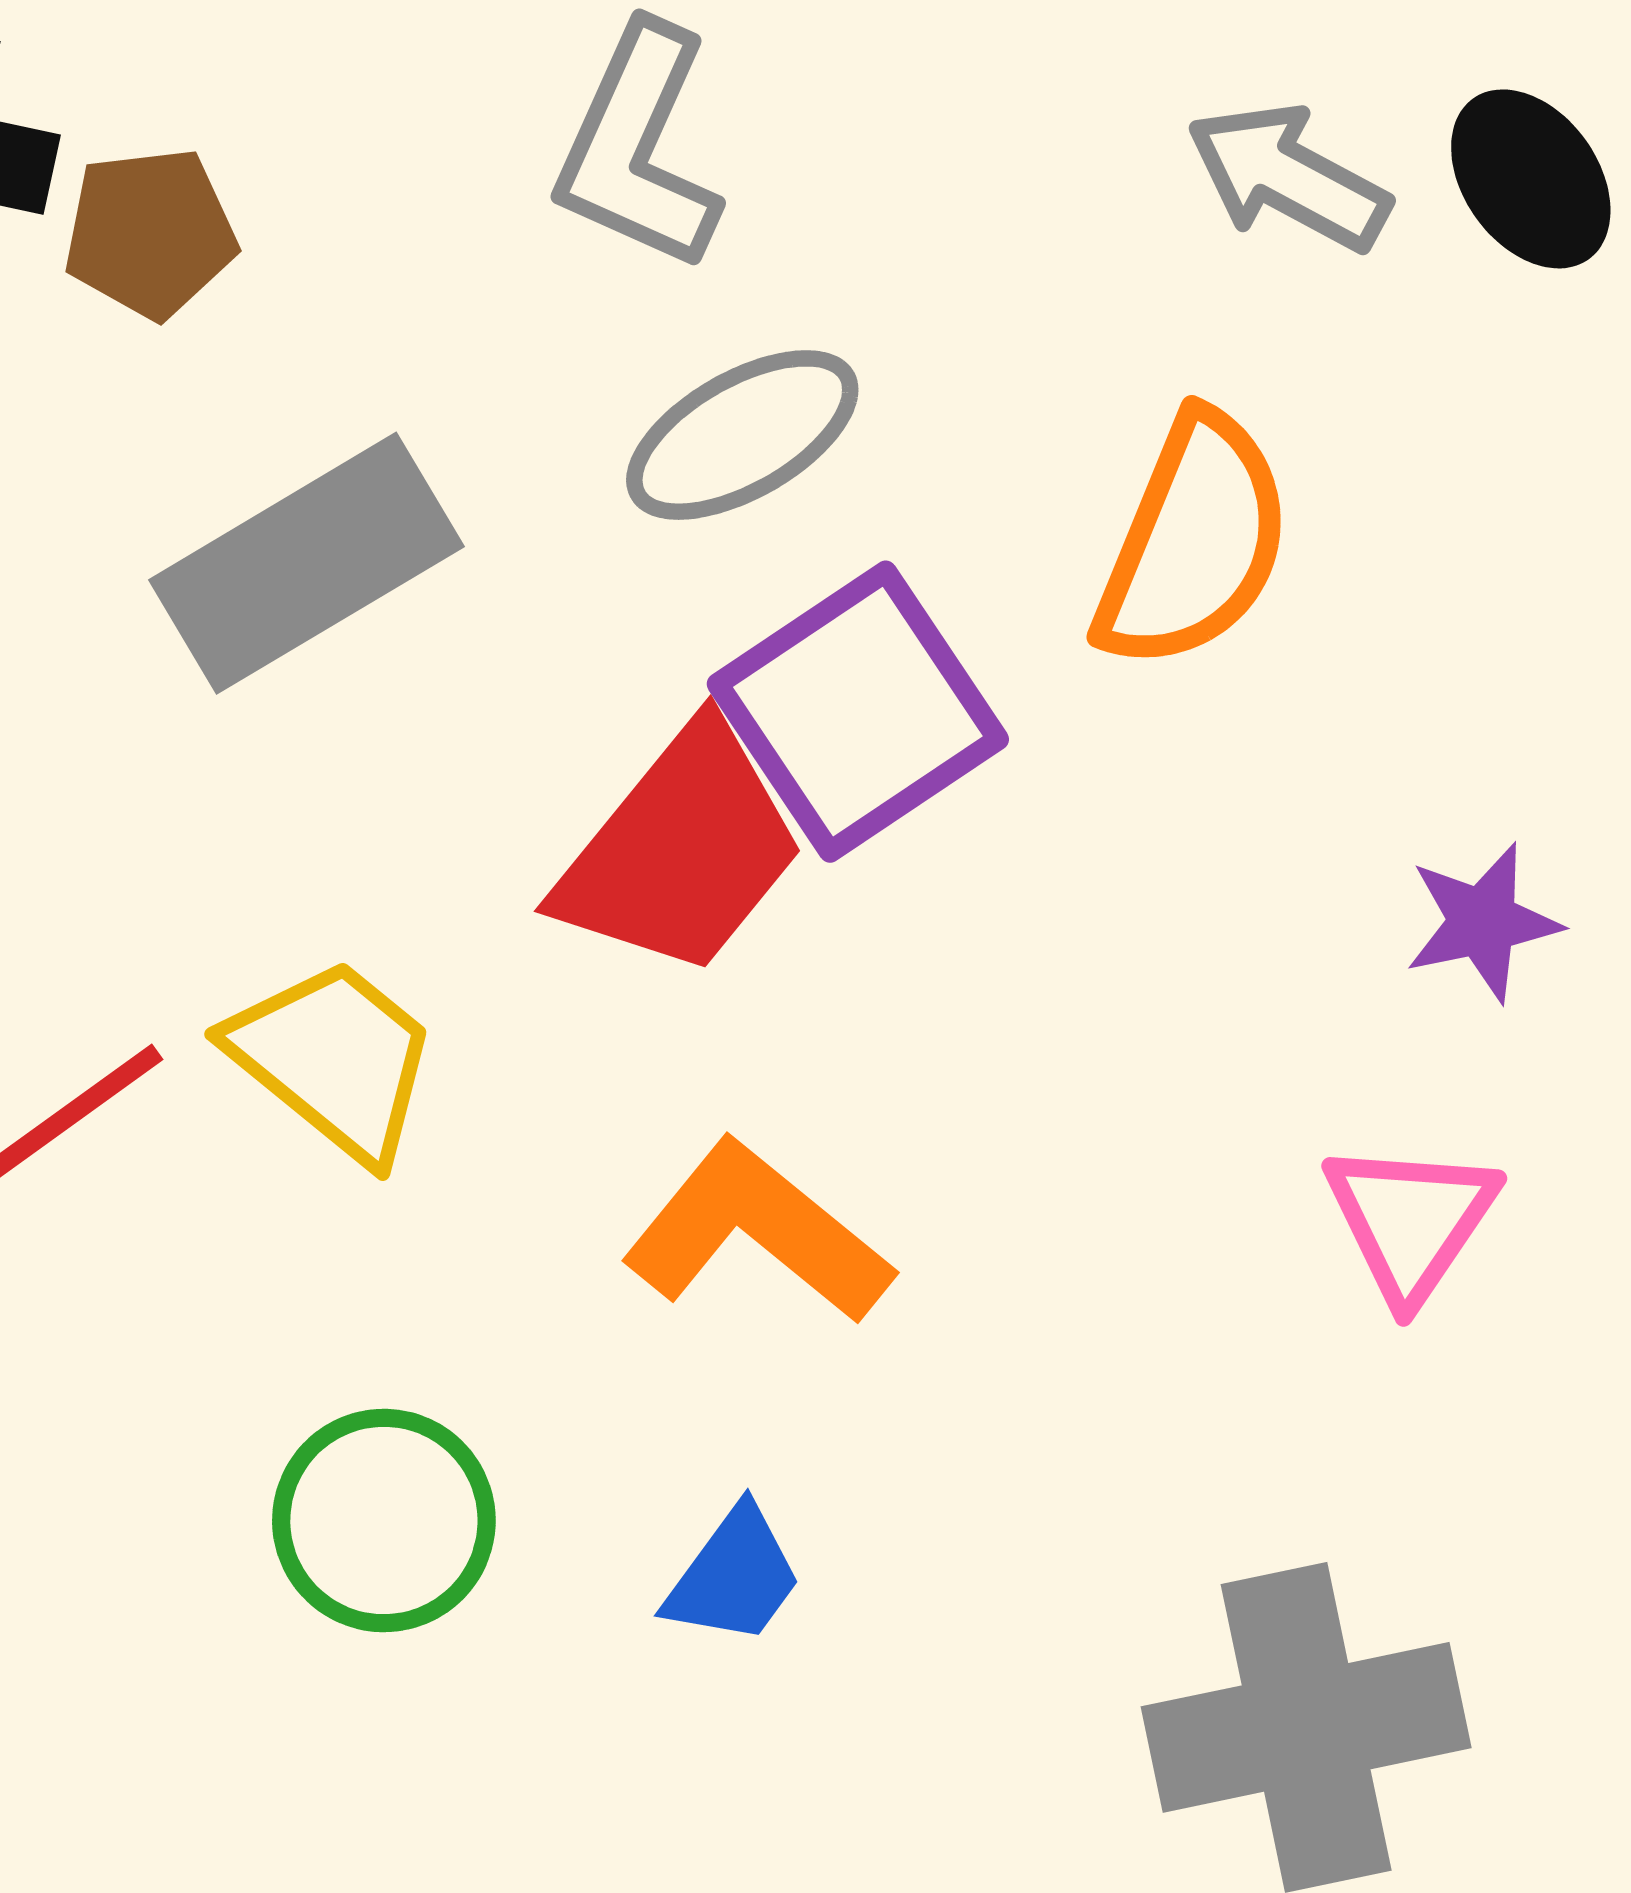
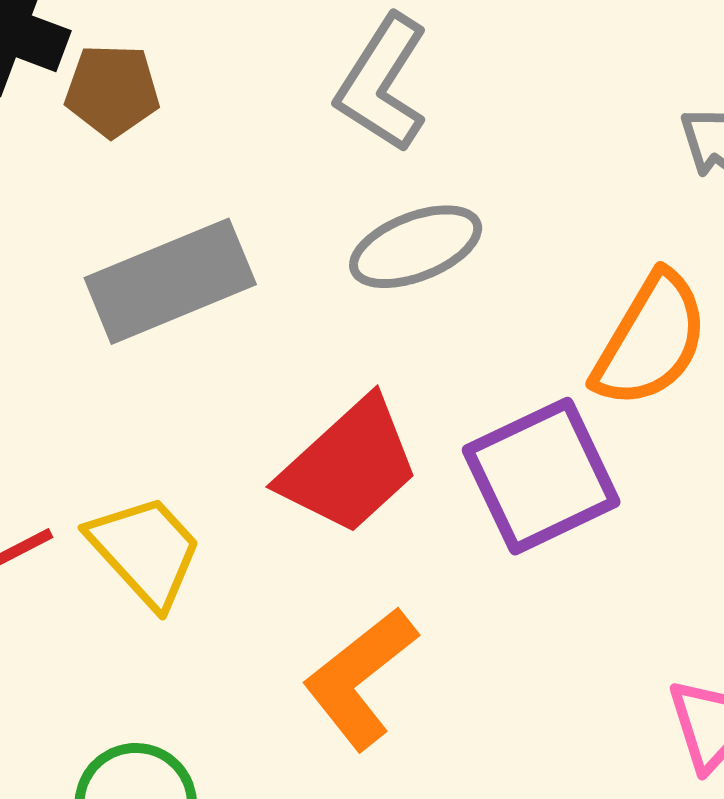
purple square: (858, 712) -> (541, 476), moved
orange L-shape: (757, 1233) -> (360, 678), turned -86

